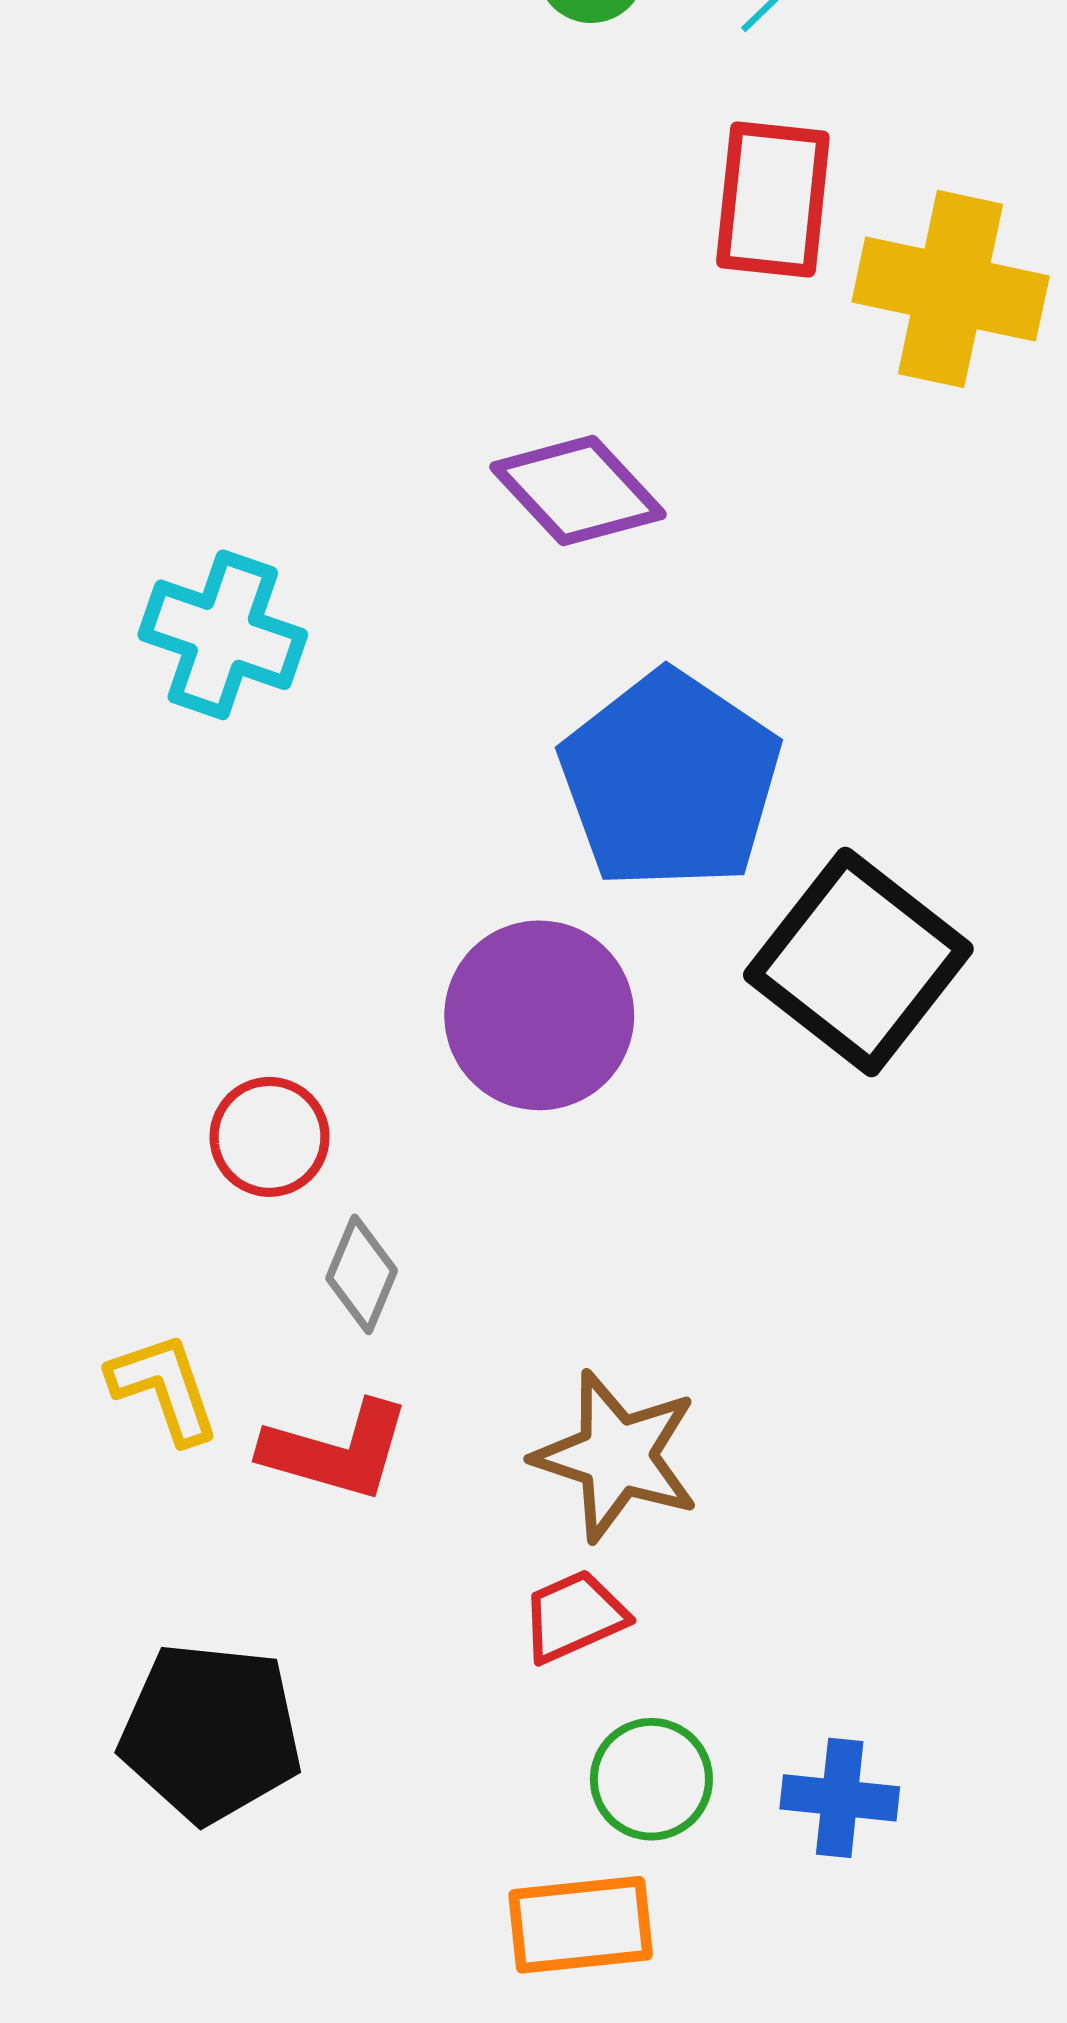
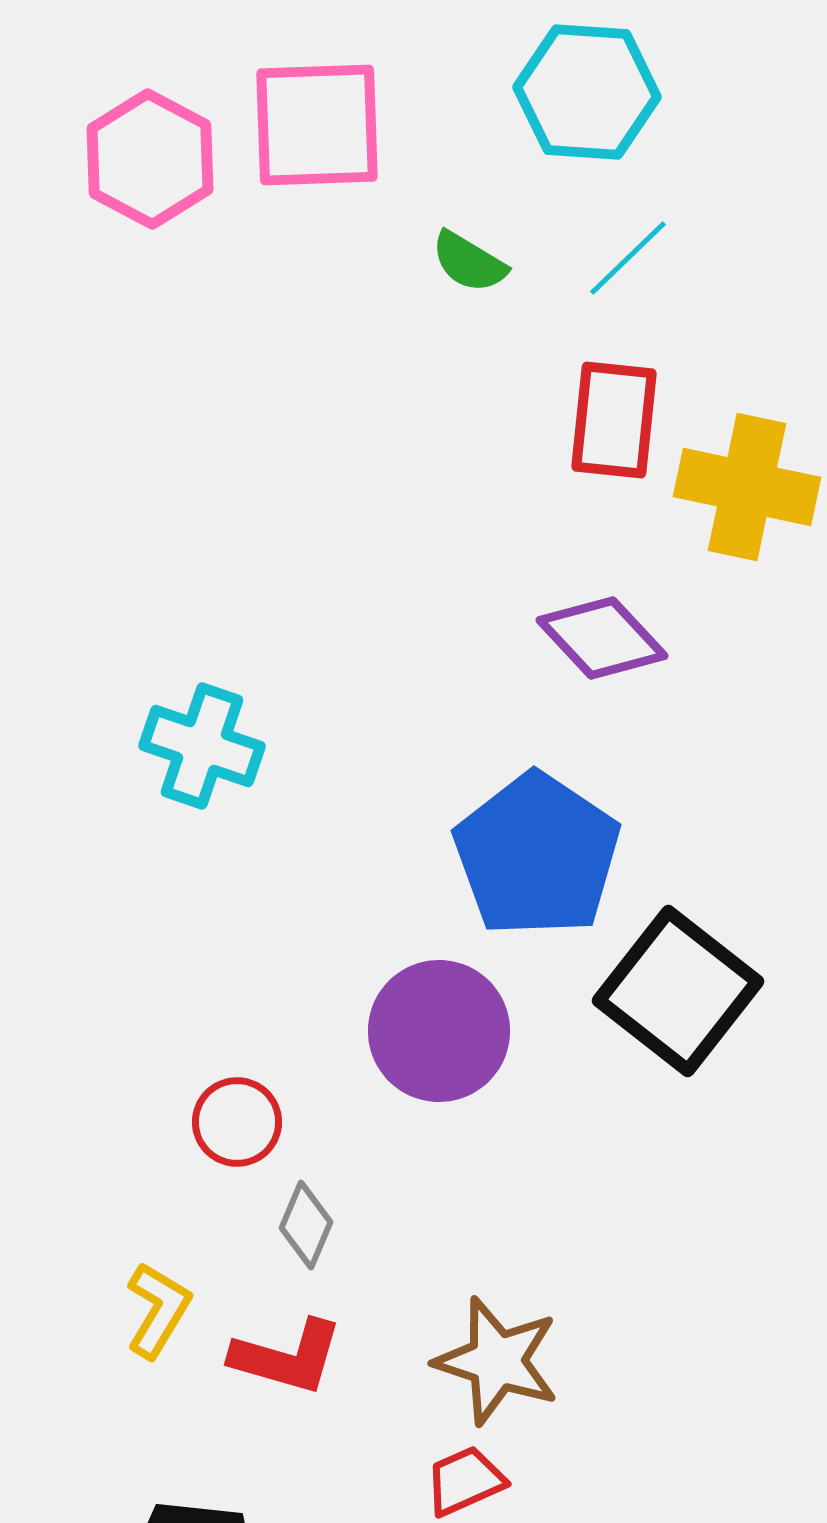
purple diamond: (578, 491) -> (602, 638), moved
yellow L-shape: (164, 1388) -> (158, 1310), turned 50

